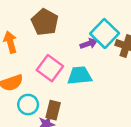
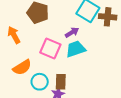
purple arrow: (89, 44) -> (72, 32), moved

